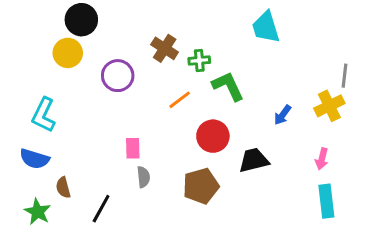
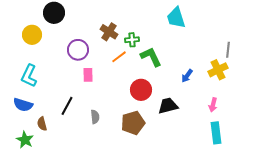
yellow circle: (68, 53) -> (32, 35), moved
orange line: (180, 100) -> (119, 57), moved
pink rectangle: (133, 148) -> (88, 75), moved
black line: (101, 209) -> (67, 106), moved

